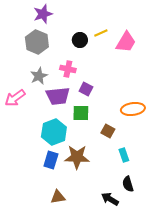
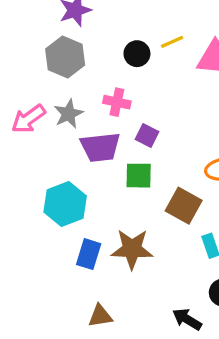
pink arrow: (15, 98) -> (28, 119), moved
brown square: (108, 131) -> (184, 206), size x1.5
cyan hexagon: (54, 132) -> (65, 204), moved

